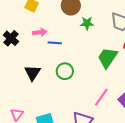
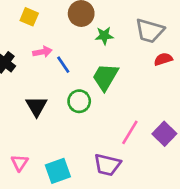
blue line: (55, 43) -> (63, 65), turned 56
green trapezoid: (107, 58) -> (105, 77), moved

